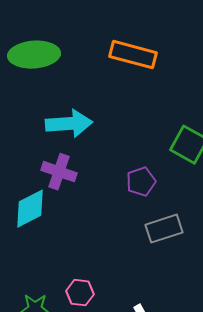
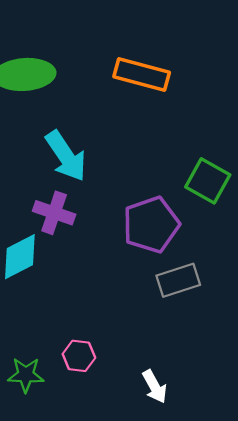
cyan arrow: (69, 124) -> (66, 156), turned 60
purple pentagon: (141, 182) -> (151, 225), size x1.6

